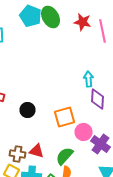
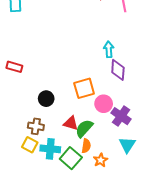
black circle: (28, 110) -> (46, 99), moved
red triangle: (36, 151) -> (71, 123), moved

